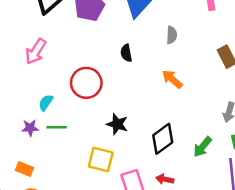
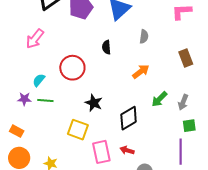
orange arrow: (172, 79) -> (141, 72), turned 96
green arrow: (202, 147) -> (159, 99), moved

